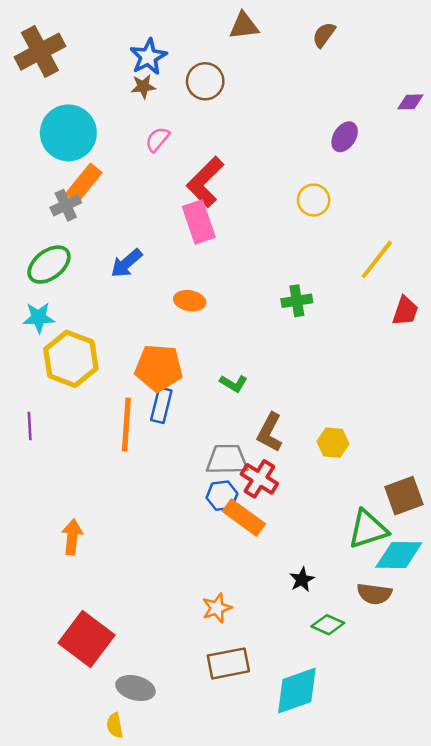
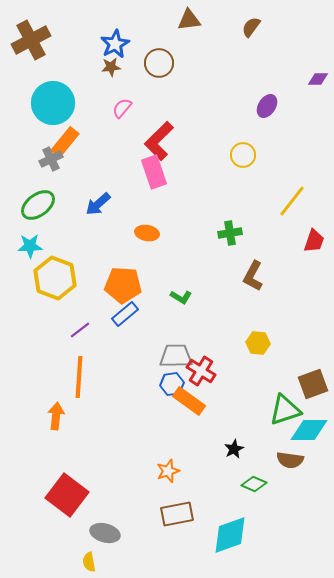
blue rectangle: (161, 405) -> (125, 314), turned 36
orange line: (126, 425) -> (79, 377), moved
purple line: (30, 426) -> (80, 330), moved, turned 55
brown L-shape: (270, 432) -> (253, 276), moved

